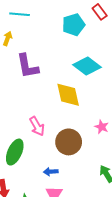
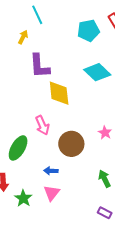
cyan line: (20, 14) -> (37, 15), turned 54
yellow diamond: (68, 95) -> (59, 93), moved

